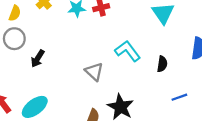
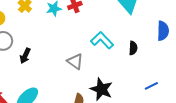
blue line: (179, 97) -> (151, 86), moved

